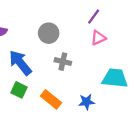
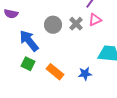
gray circle: (49, 33) -> (53, 25), moved
gray cross: (63, 62) -> (76, 24), moved, turned 32

